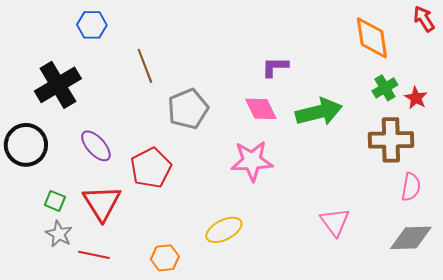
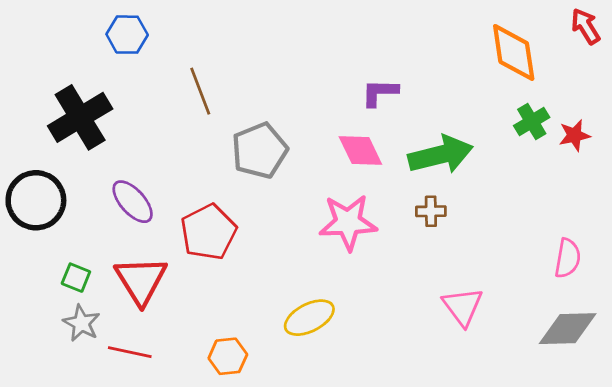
red star: (416, 98) -> (574, 135), turned 30
brown cross: (391, 140) -> (431, 211), moved, size x0.5

